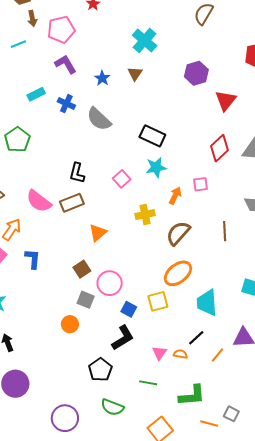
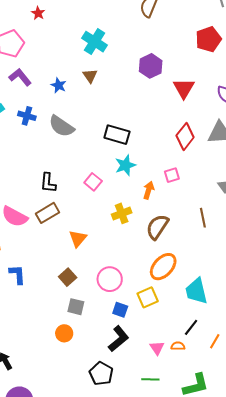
pink circle: (110, 283) -> (110, 279), moved

